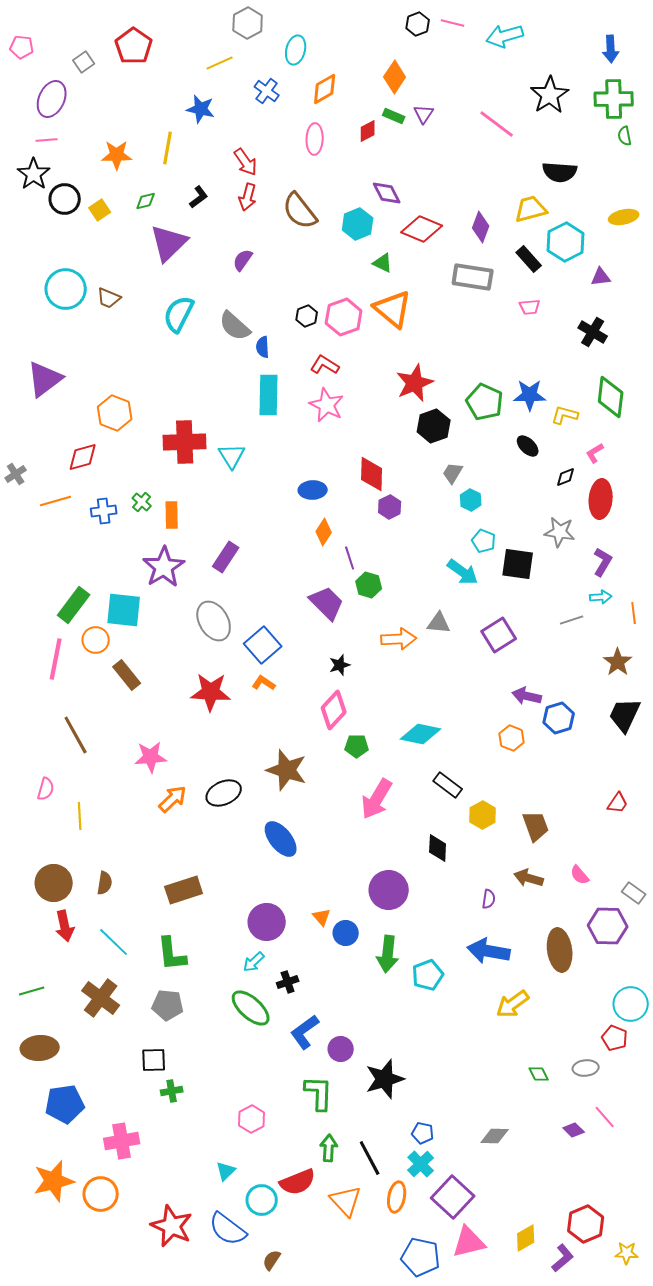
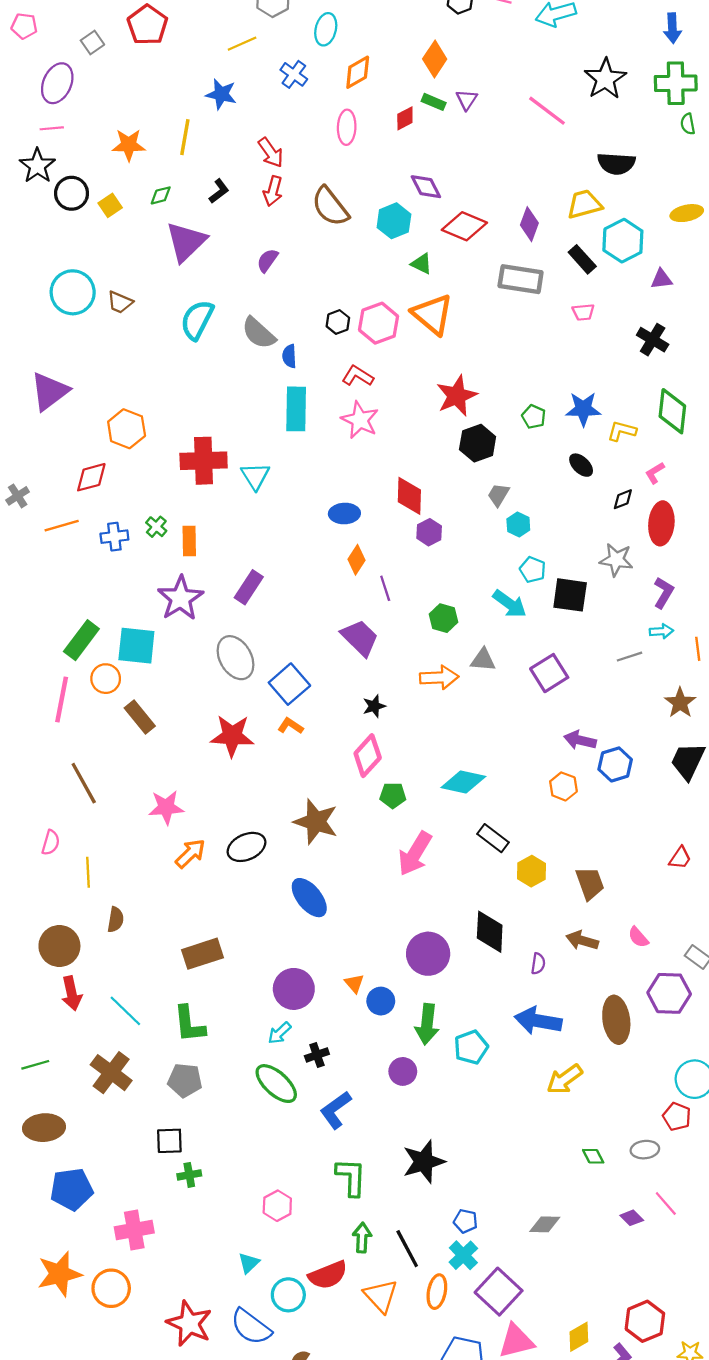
green pentagon: (485, 402) -> (534, 417), size x0.6
green hexagon: (369, 585) -> (443, 618), moved
black diamond: (438, 848) -> (490, 932), moved, size x1.4
brown semicircle: (105, 883) -> (116, 920), moved
purple circle: (341, 1049) -> (403, 1071), moved

